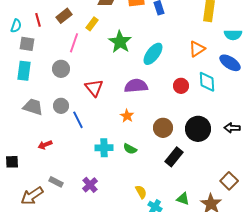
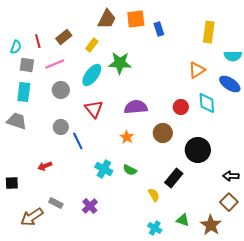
green star: (120, 42) -> (120, 63), turned -30
pink line: (74, 43) -> (55, 64), moved, turned 48
cyan ellipse: (153, 54) -> (92, 75), moved
gray trapezoid: (33, 107) -> (17, 121), moved
brown circle: (163, 128) -> (163, 133), moved
black arrow: (232, 128) -> (231, 176), moved
cyan cross: (104, 148) -> (104, 169), turned 30
yellow semicircle: (141, 192) -> (154, 195), moved

